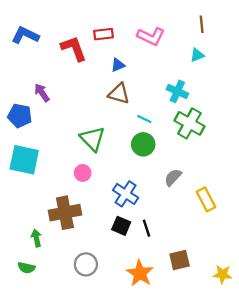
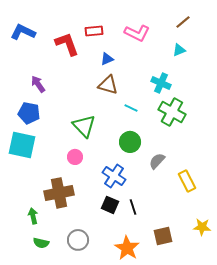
brown line: (202, 24) -> (183, 22), turned 56
blue pentagon: (20, 116) -> (29, 113), moved
green circle: (143, 144) -> (130, 142), moved
green semicircle: (26, 268) -> (41, 243), moved
yellow star: (223, 274) -> (202, 227), moved

